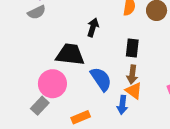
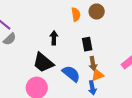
black trapezoid: (70, 55) -> (43, 63), turned -130
orange triangle: (134, 91) -> (98, 75), turned -40

